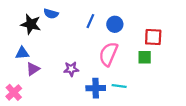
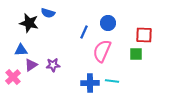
blue line: (90, 21) -> (84, 32), moved
purple star: (71, 69) -> (53, 65), moved
pink cross: (14, 92) -> (13, 77), moved

